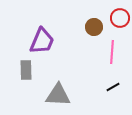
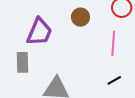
brown circle: (94, 27) -> (80, 17), moved

